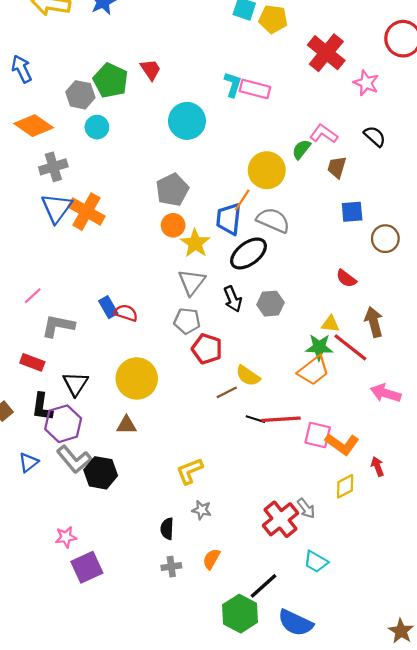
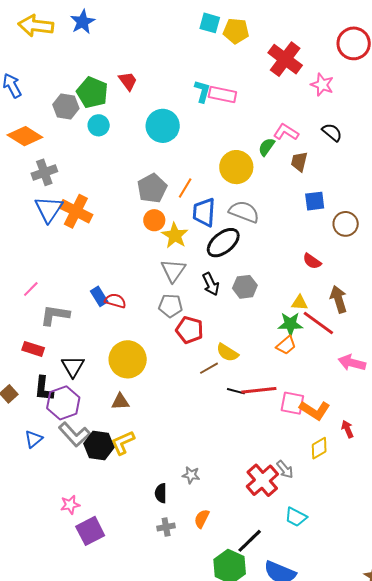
cyan circle: (97, 127) -> (99, 125), moved
orange line: (242, 200) -> (185, 188), moved
orange trapezoid: (313, 371) -> (286, 345), size x0.7
yellow L-shape: (190, 471) -> (123, 443), moved

